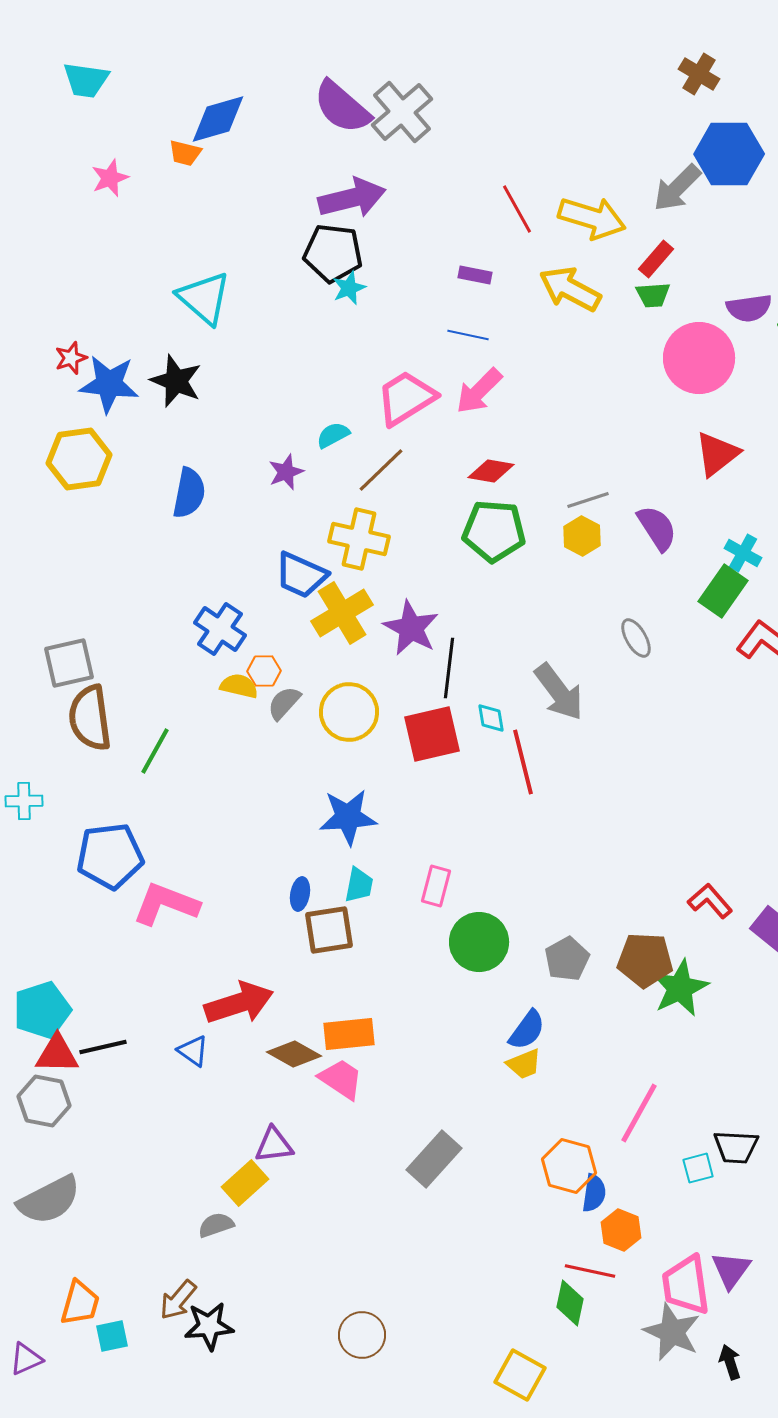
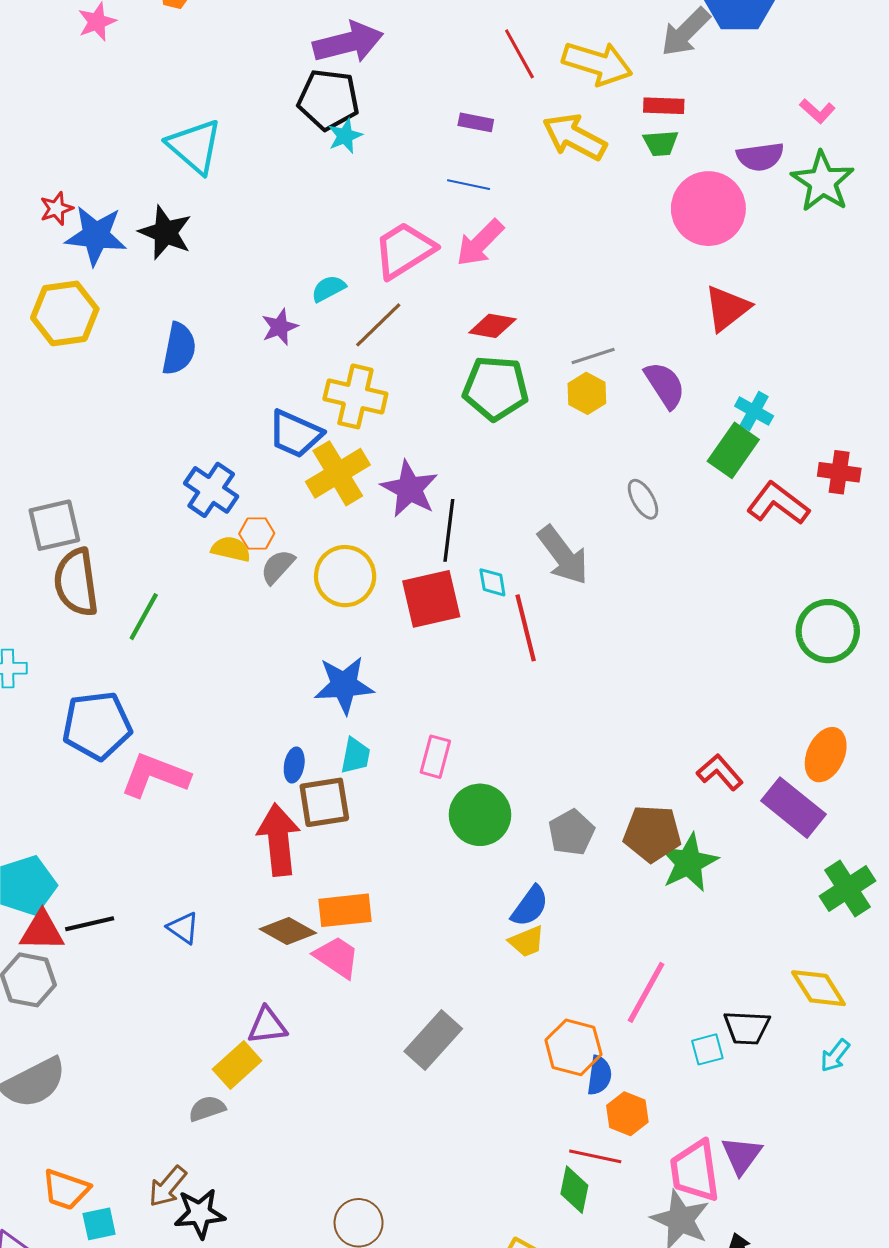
red rectangle: (656, 259) -> (664, 106), turned 51
red arrow: (239, 1003) -> (279, 840), moved, turned -78
orange trapezoid: (80, 1303) -> (66, 1190), turned 93

